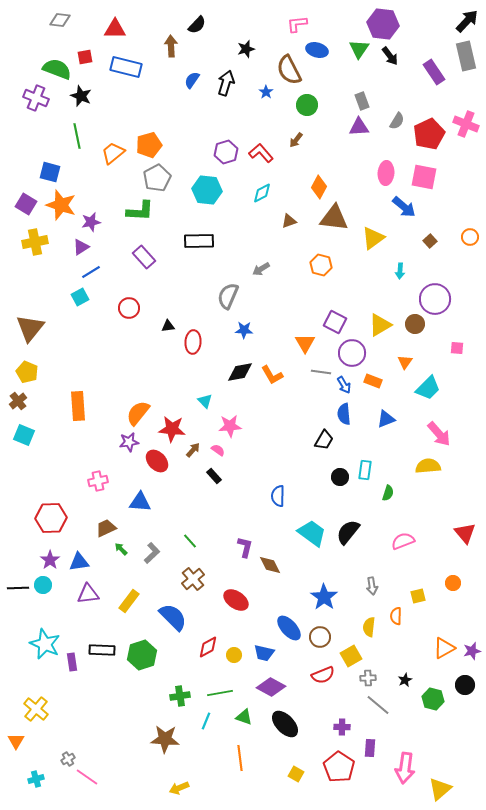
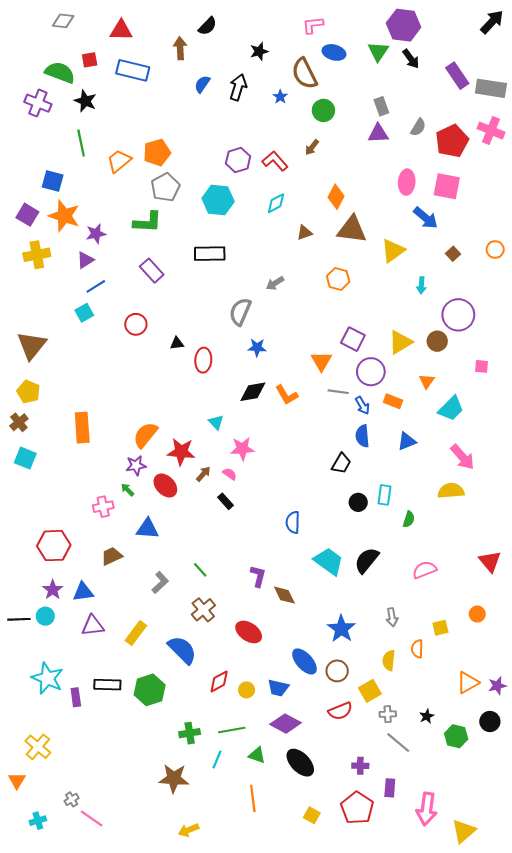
gray rectangle: (466, 56) -> (491, 88), moved, turned -68
green arrow: (121, 549) -> (127, 490), moved

